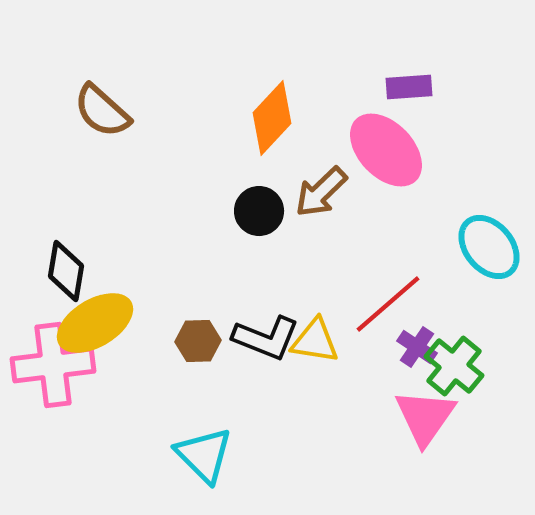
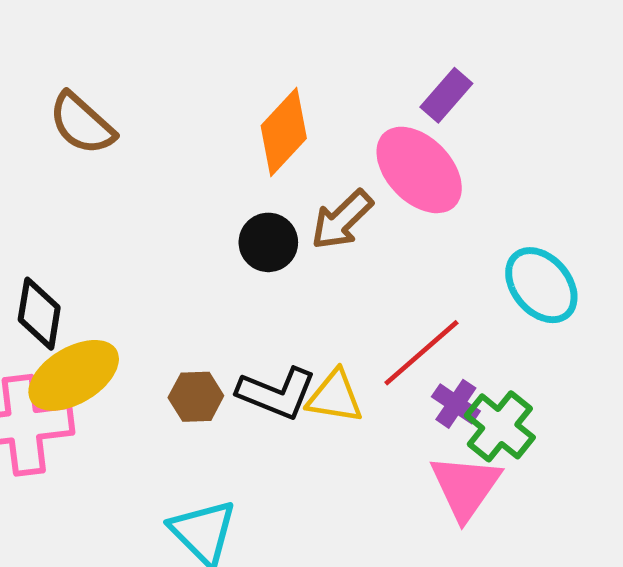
purple rectangle: (409, 87) -> (446, 95), turned -45

